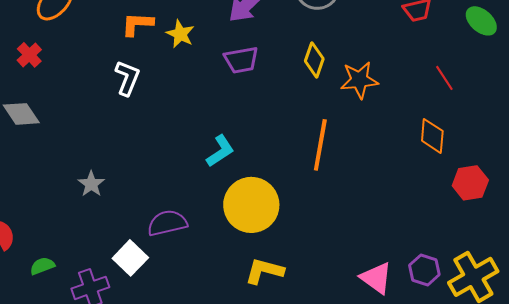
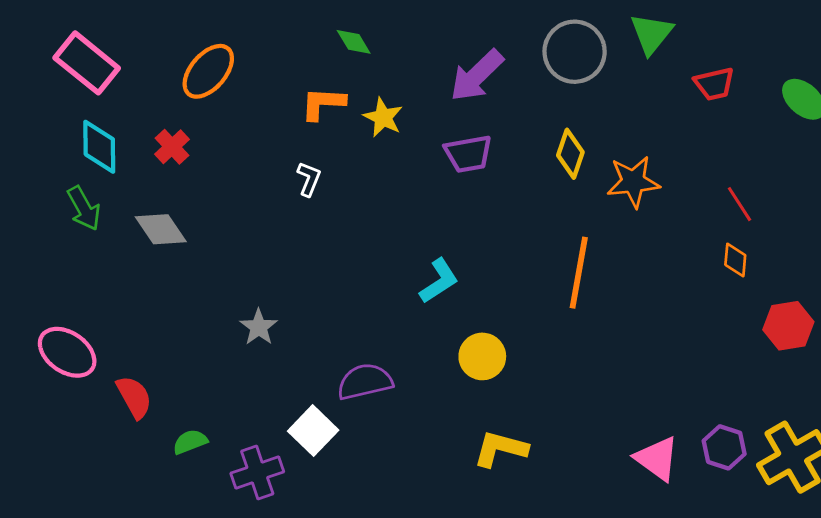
white L-shape: (127, 78) -> (309, 179), size x0.7
red line: (444, 78) -> (739, 204), moved
orange diamond: (432, 136) -> (735, 260), size x0.7
yellow circle: (251, 205) -> (482, 356), size x0.6

